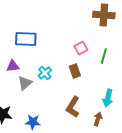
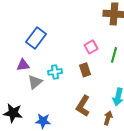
blue rectangle: (26, 39) -> (36, 38), turned -55
cyan cross: (45, 73) -> (55, 72), turned 32

